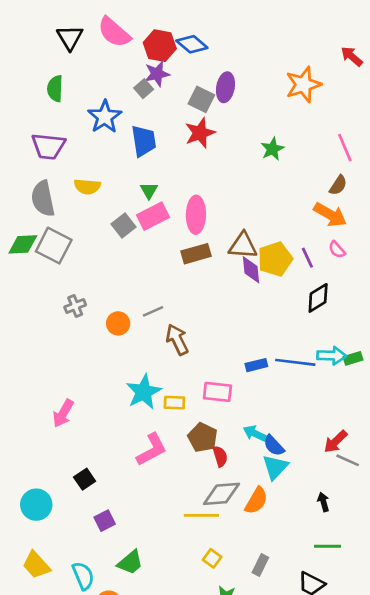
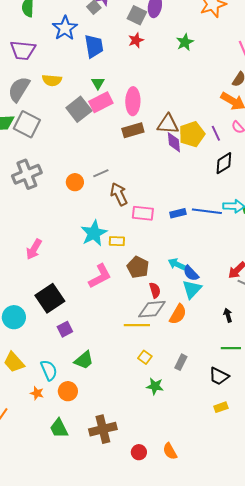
red star: (200, 133) -> (136, 40), size x0.7
green star: (272, 149) -> (185, 42), moved
gray semicircle: (43, 199) -> (19, 89), turned 44
gray square: (123, 225) -> (79, 109), size x1.4
gray cross: (75, 306) -> (27, 174), moved, size x1.8
pink rectangle: (217, 392) -> (143, 213), moved
red semicircle: (220, 456) -> (155, 290), moved
black square: (85, 479) -> (50, 298), size x1.8

